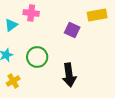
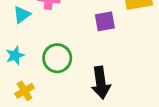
purple square: (72, 30) -> (105, 21), turned -35

